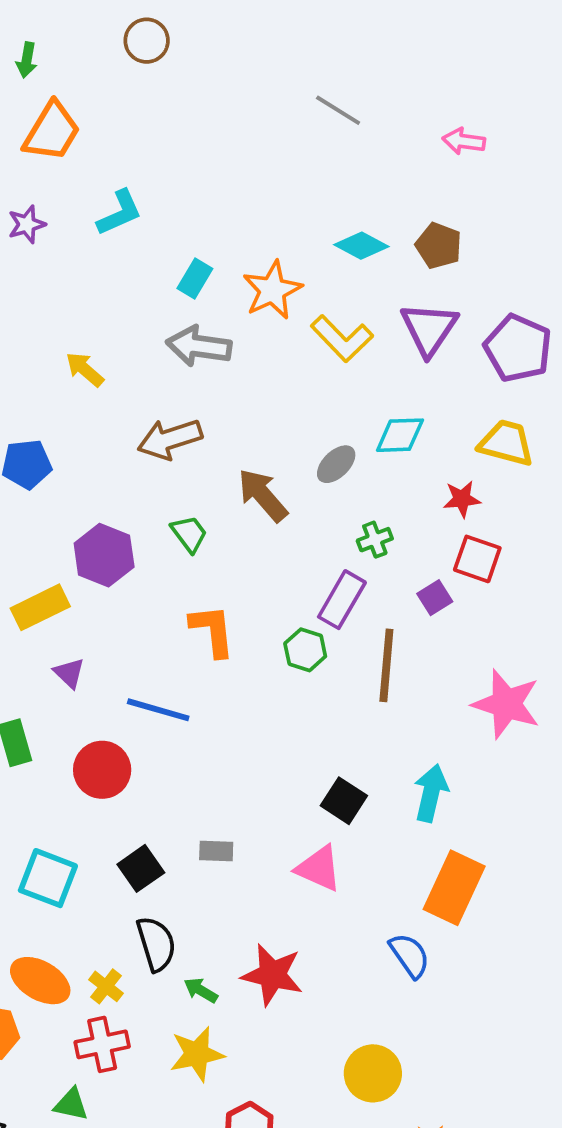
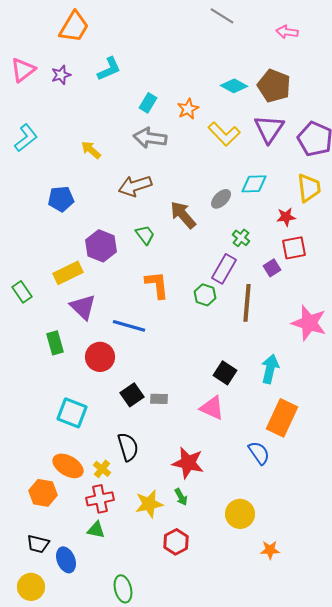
brown pentagon: (439, 246) -> (274, 86), size x1.4
orange star: (272, 290) -> (188, 109), size x0.7
yellow trapezoid: (506, 443) -> (309, 188), turned 68
green cross: (375, 540) -> (241, 238), turned -30
red square: (477, 559) -> (294, 248), turned -30
purple triangle: (69, 673) -> (83, 307), size x1.6
black square: (141, 868) -> (132, 395), moved
green arrow: (201, 990) -> (181, 497), moved, turned -150
green triangle: (71, 1104) -> (96, 530), moved

